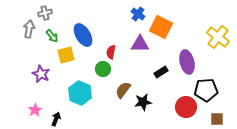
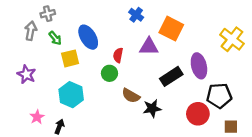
blue cross: (138, 14) -> (136, 15), moved
black rectangle: (161, 72) -> (171, 76), size x1.5
purple star: (41, 74) -> (26, 74), moved
brown semicircle: (123, 90) -> (131, 96), turned -96
cyan hexagon: (80, 93) -> (71, 95), moved

